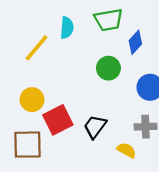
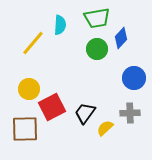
green circle: (108, 68) -> (97, 49), moved
yellow semicircle: (126, 150) -> (105, 128), moved, turned -72

